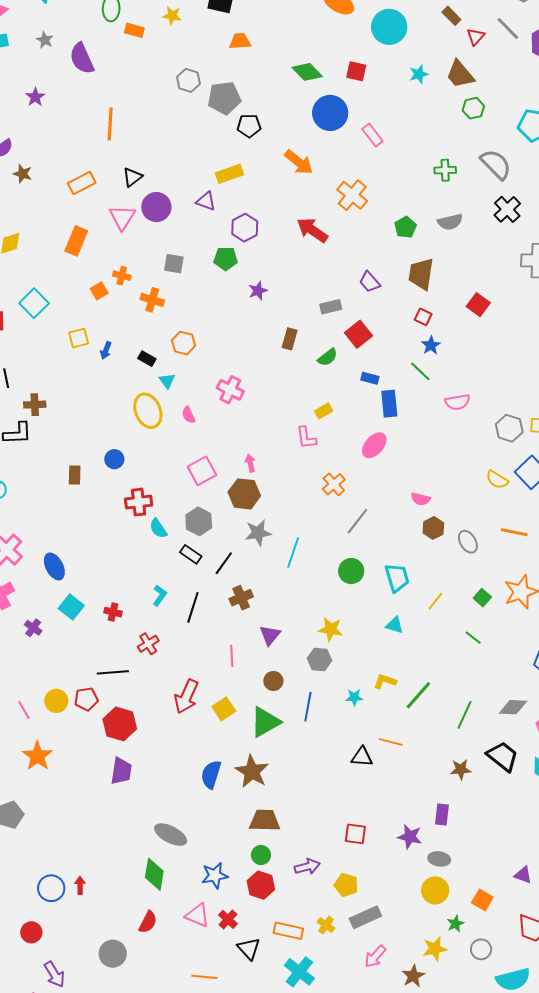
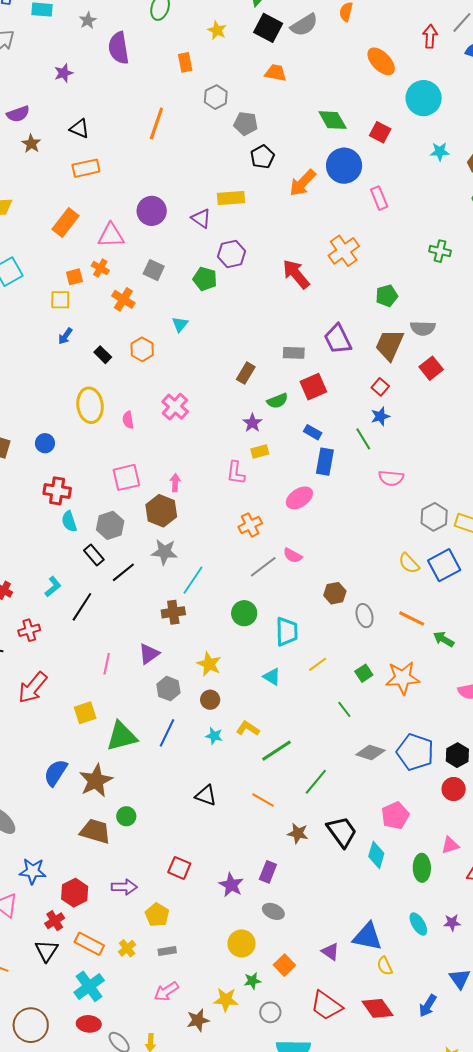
orange rectangle: (134, 30) -> (185, 62), moved, turned 48
gray pentagon: (224, 98) -> (246, 123), size x0.7
orange line: (110, 124) -> (156, 123), moved
black pentagon: (249, 126) -> (262, 157), turned 30
orange arrow: (299, 162) -> (303, 183), moved, turned 80
black triangle: (132, 177) -> (79, 129), moved, turned 45
pink triangle: (122, 217) -> (111, 235), moved, turned 40
gray semicircle: (450, 222) -> (423, 328), moved
purple trapezoid: (370, 282) -> (338, 339), size x1.4
purple star: (258, 291) -> (252, 423), moved, turned -30
red square: (478, 305) -> (431, 368), moved
yellow square: (79, 338) -> (60, 300), moved
cyan triangle: (167, 381) -> (180, 324), moved
pink semicircle: (421, 499) -> (293, 556), moved
brown cross: (241, 598) -> (173, 612), moved
gray hexagon: (319, 659) -> (168, 689), moved
brown circle: (273, 681) -> (210, 700), moved
red arrow: (186, 696) -> (33, 688), moved
gray diamond: (513, 707) -> (371, 752), moved
orange line: (391, 742) -> (263, 800), moved
green circle: (261, 855) -> (126, 816), moved
gray ellipse: (439, 859) -> (273, 911), moved
gray rectangle: (365, 917) -> (167, 951), size x0.6
red cross: (228, 919) -> (55, 921), moved

